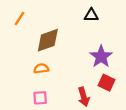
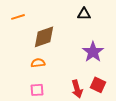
orange line: (20, 18) -> (18, 17), turned 40
red square: (106, 83) -> (98, 85), moved

